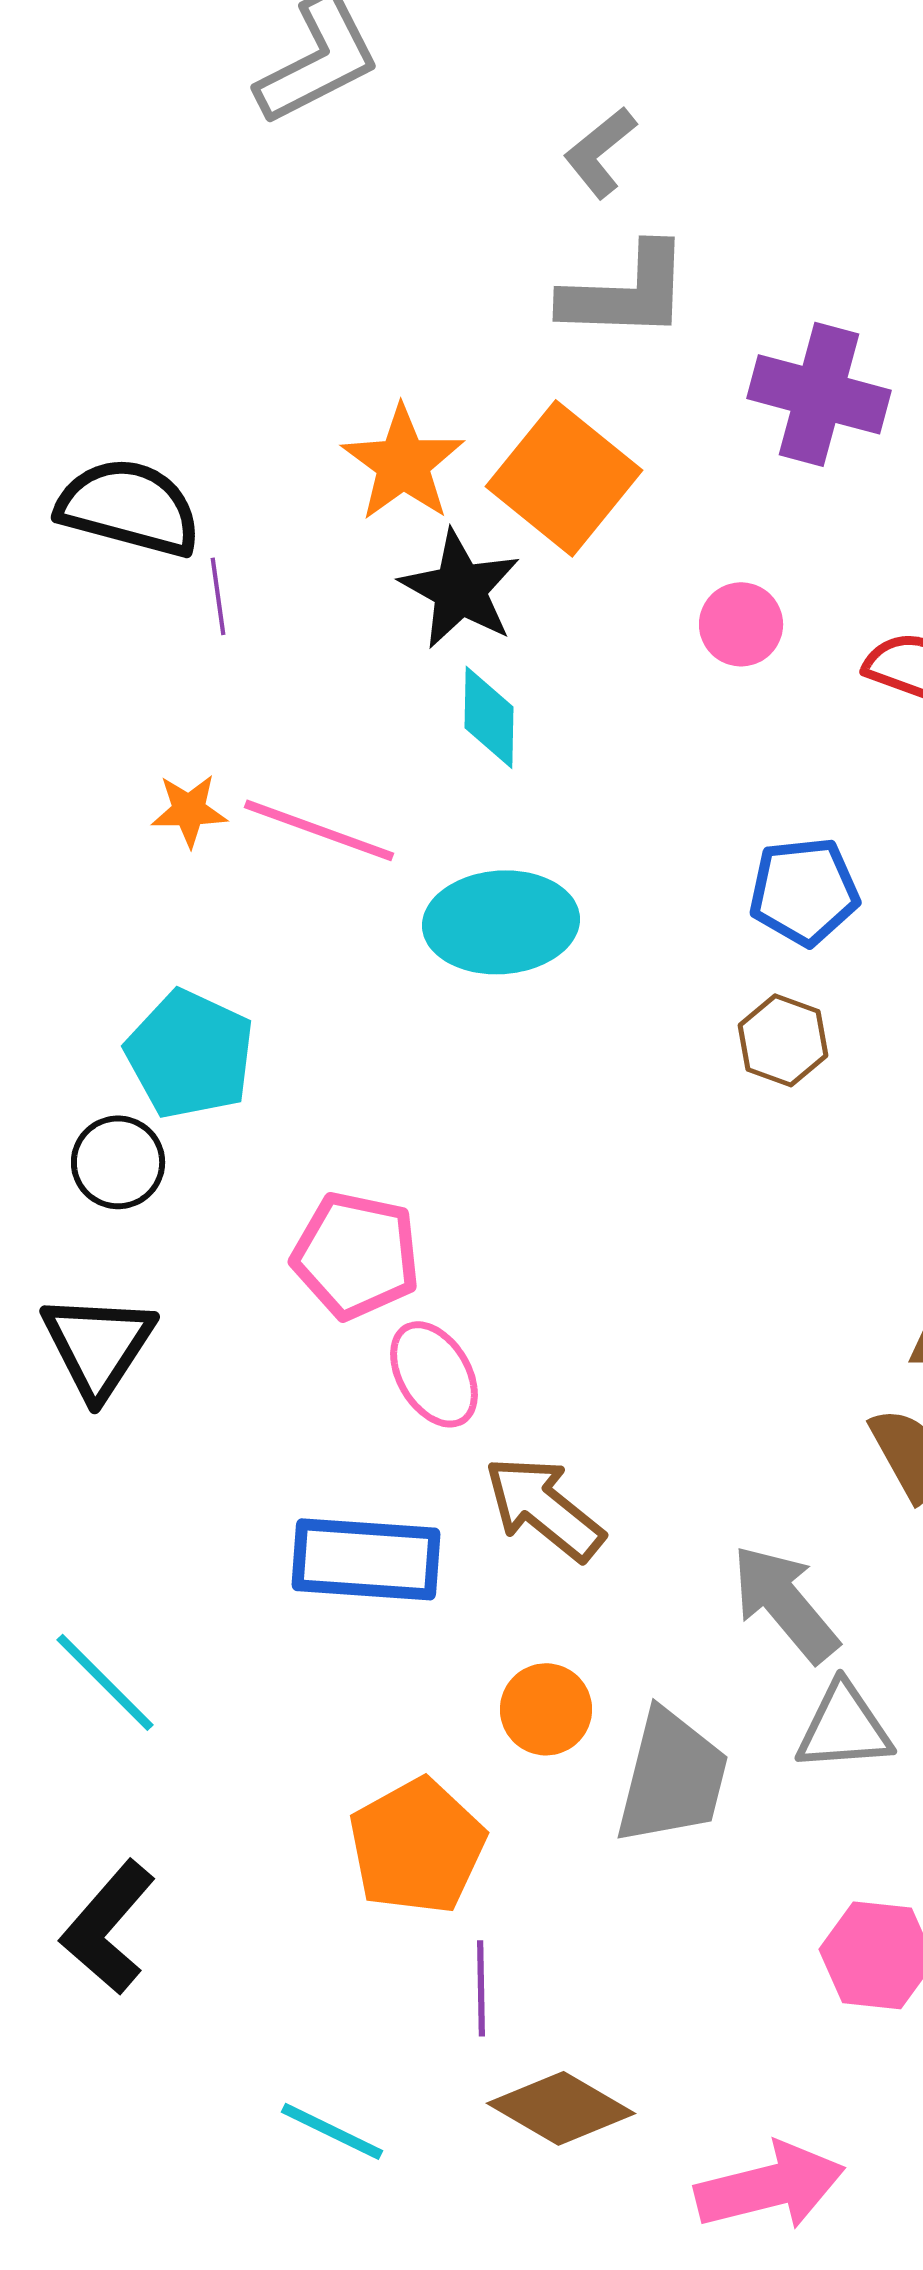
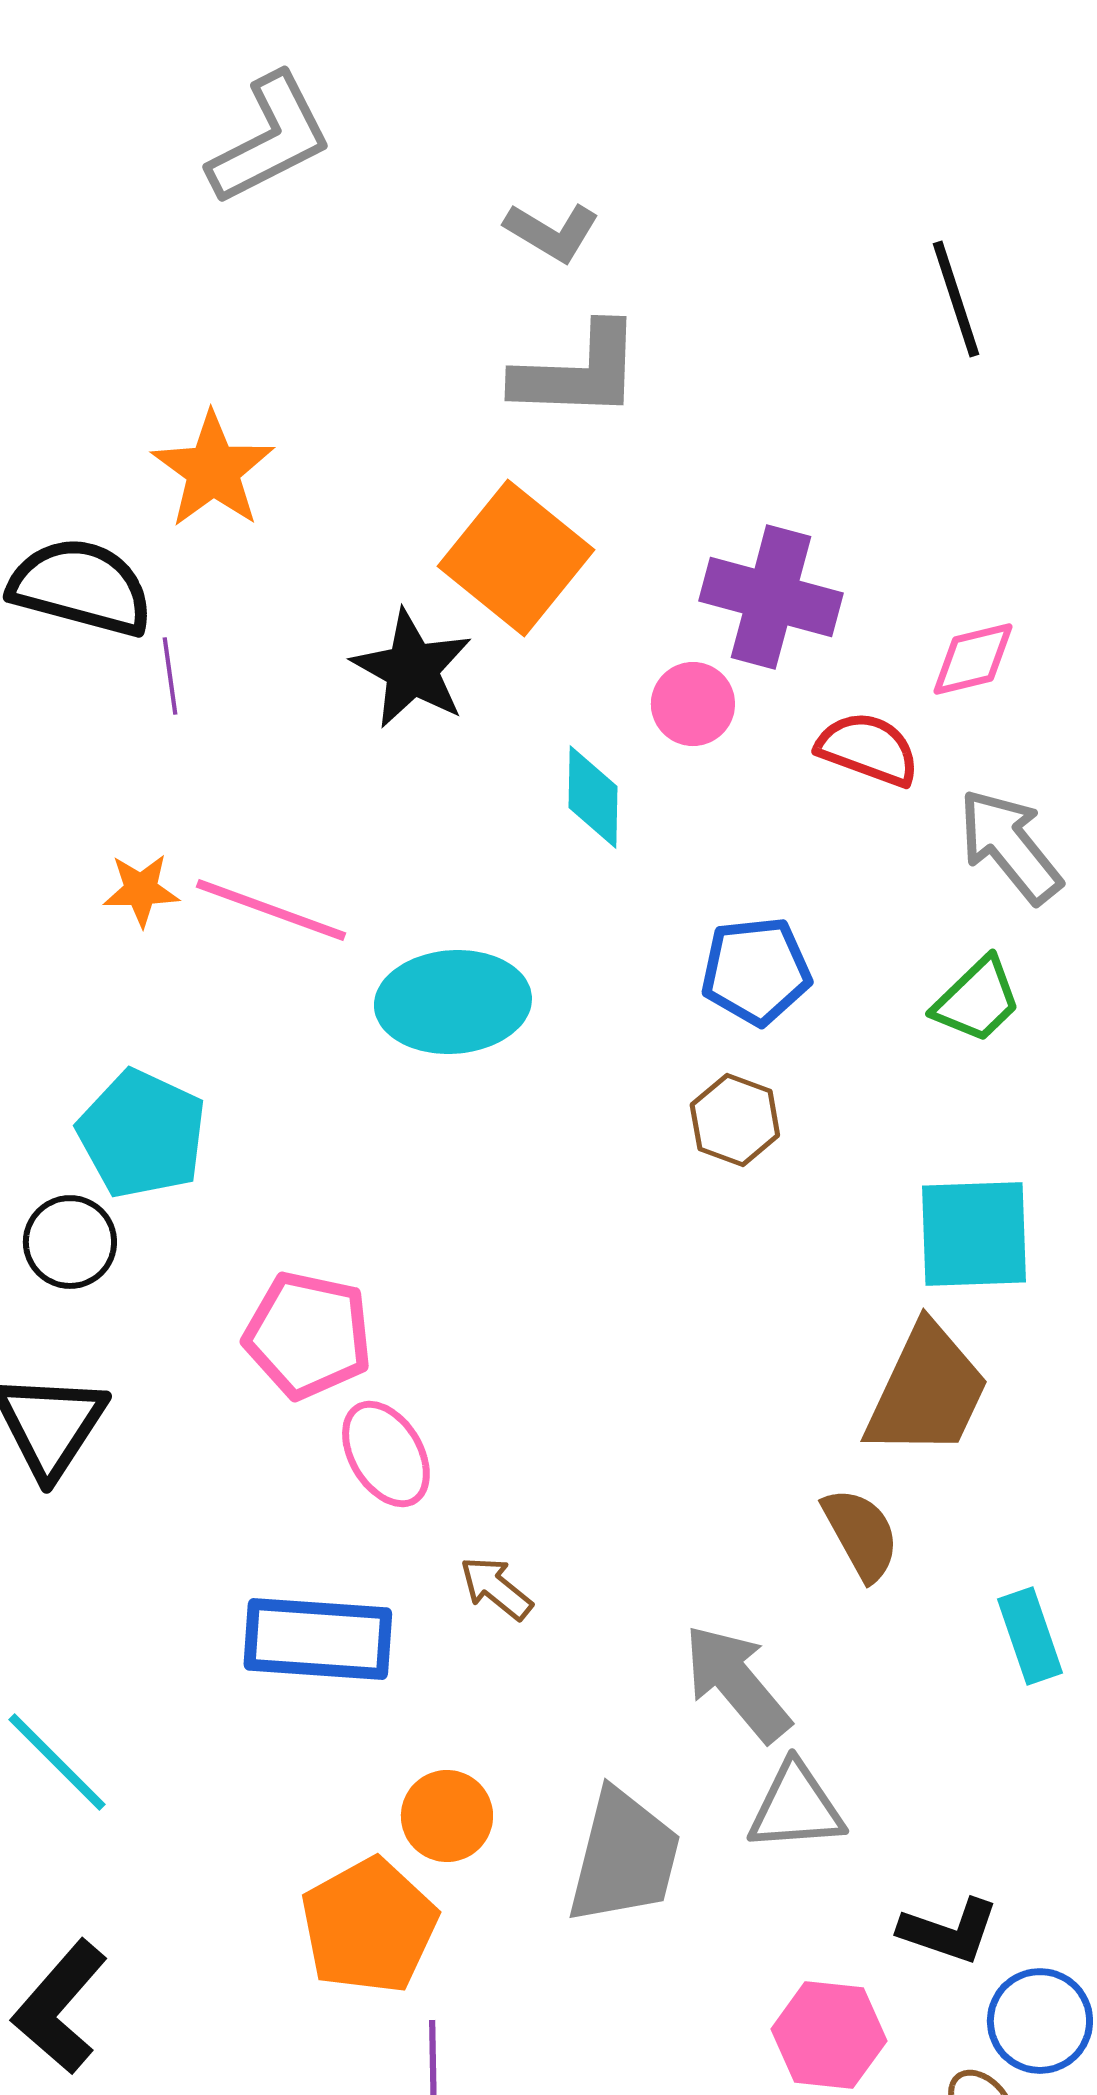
gray L-shape: (600, 152) -> (552, 232), turned -110
purple cross: (819, 394) -> (771, 597), moved
orange star: (403, 463) -> (213, 470), moved
cyan diamond: (489, 717) -> (593, 797), moved
brown arrow: (544, 1508) -> (496, 1588), size x0.6
orange circle: (546, 1709) -> (447, 1816), moved

